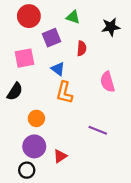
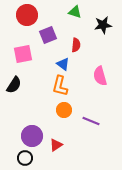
green triangle: (73, 17) -> (75, 12), moved
blue triangle: (58, 69) -> (63, 64), moved
orange circle: (36, 118) -> (64, 110), moved

